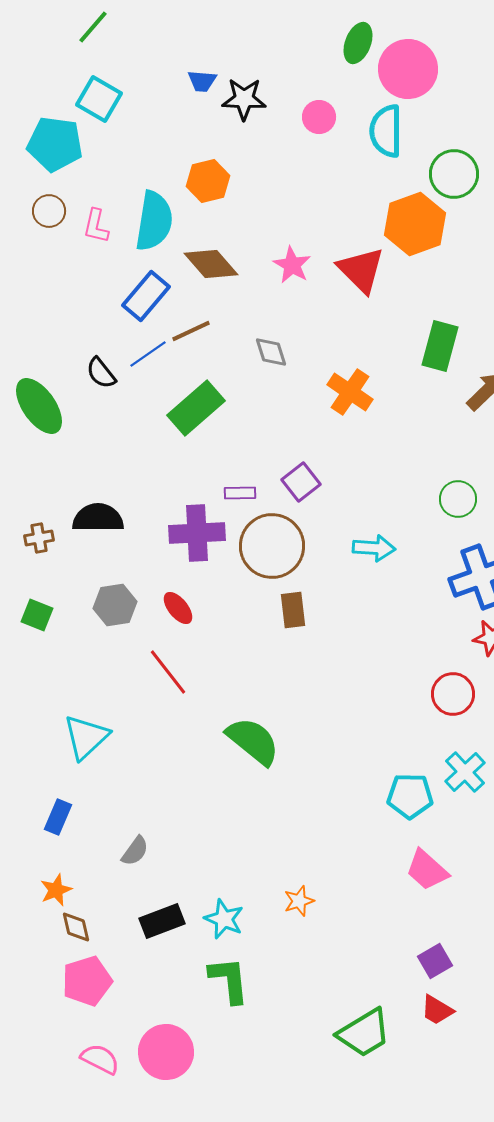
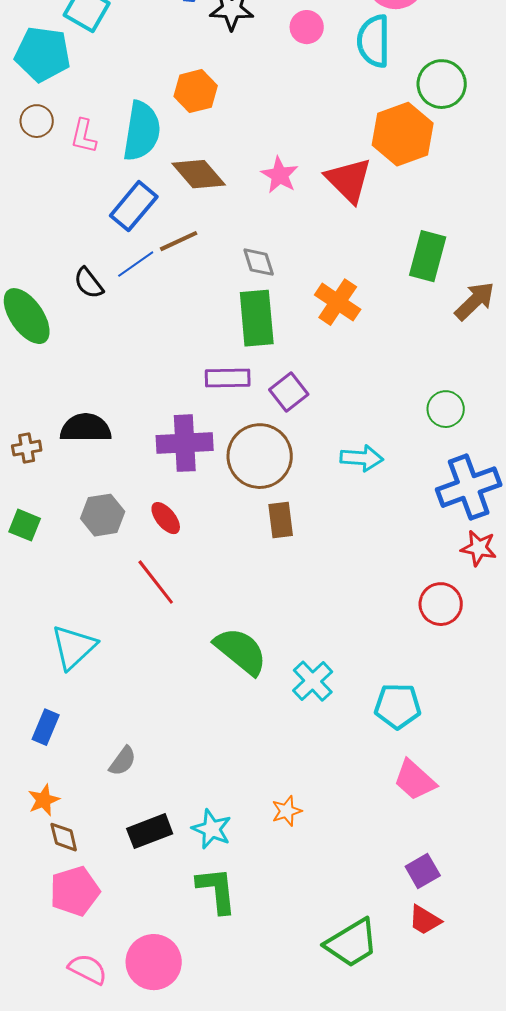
green rectangle: (196, 408) -> (257, 318), moved, turned -54
purple rectangle: (240, 493) -> (228, 378), moved, size x1.4
cyan cross: (465, 772) -> (313, 681), moved

